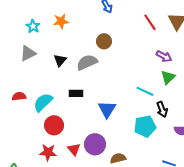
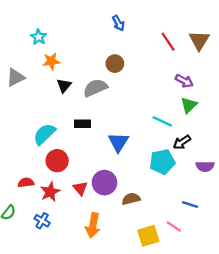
orange star: (61, 21) -> (51, 61), moved
cyan star: (33, 26) -> (39, 37), moved
gray triangle: (28, 53) -> (15, 77), moved
red semicircle: (19, 96) -> (26, 183), moved
black arrow: (162, 109) -> (182, 142), turned 77
red star: (48, 152) -> (50, 192), turned -30

